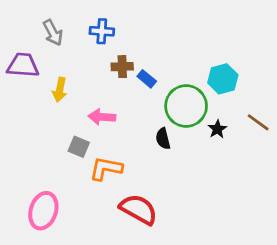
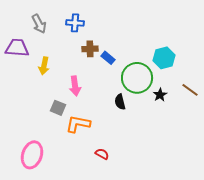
pink arrow: (102, 117) -> (75, 86), turned -102
red semicircle: (138, 209) -> (102, 154), size x0.5

